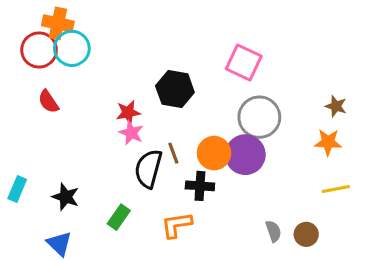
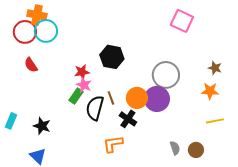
pink square: (244, 62) -> (182, 21), moved
black cross: (200, 186) -> (128, 119), turned 30
green rectangle: (119, 217) -> (76, 96), moved

